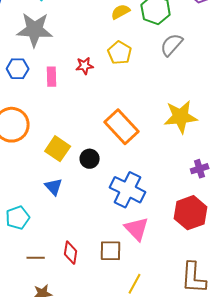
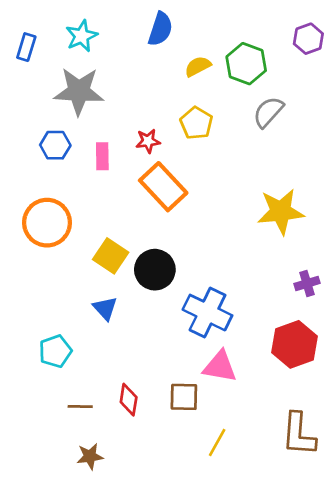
orange rectangle: (122, 127) -> (163, 187), moved
black circle: (90, 159) -> (155, 270), size x1.5
pink triangle: (137, 229) -> (220, 366), turned -36

